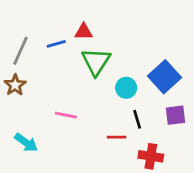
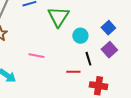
blue square: (165, 77) -> (108, 28), size x0.6
purple square: (176, 115) -> (109, 50), moved, turned -35

